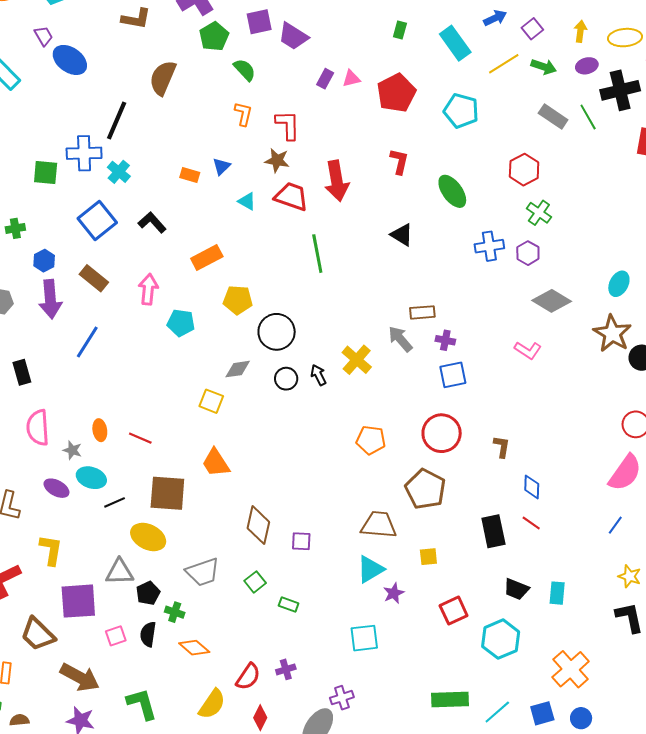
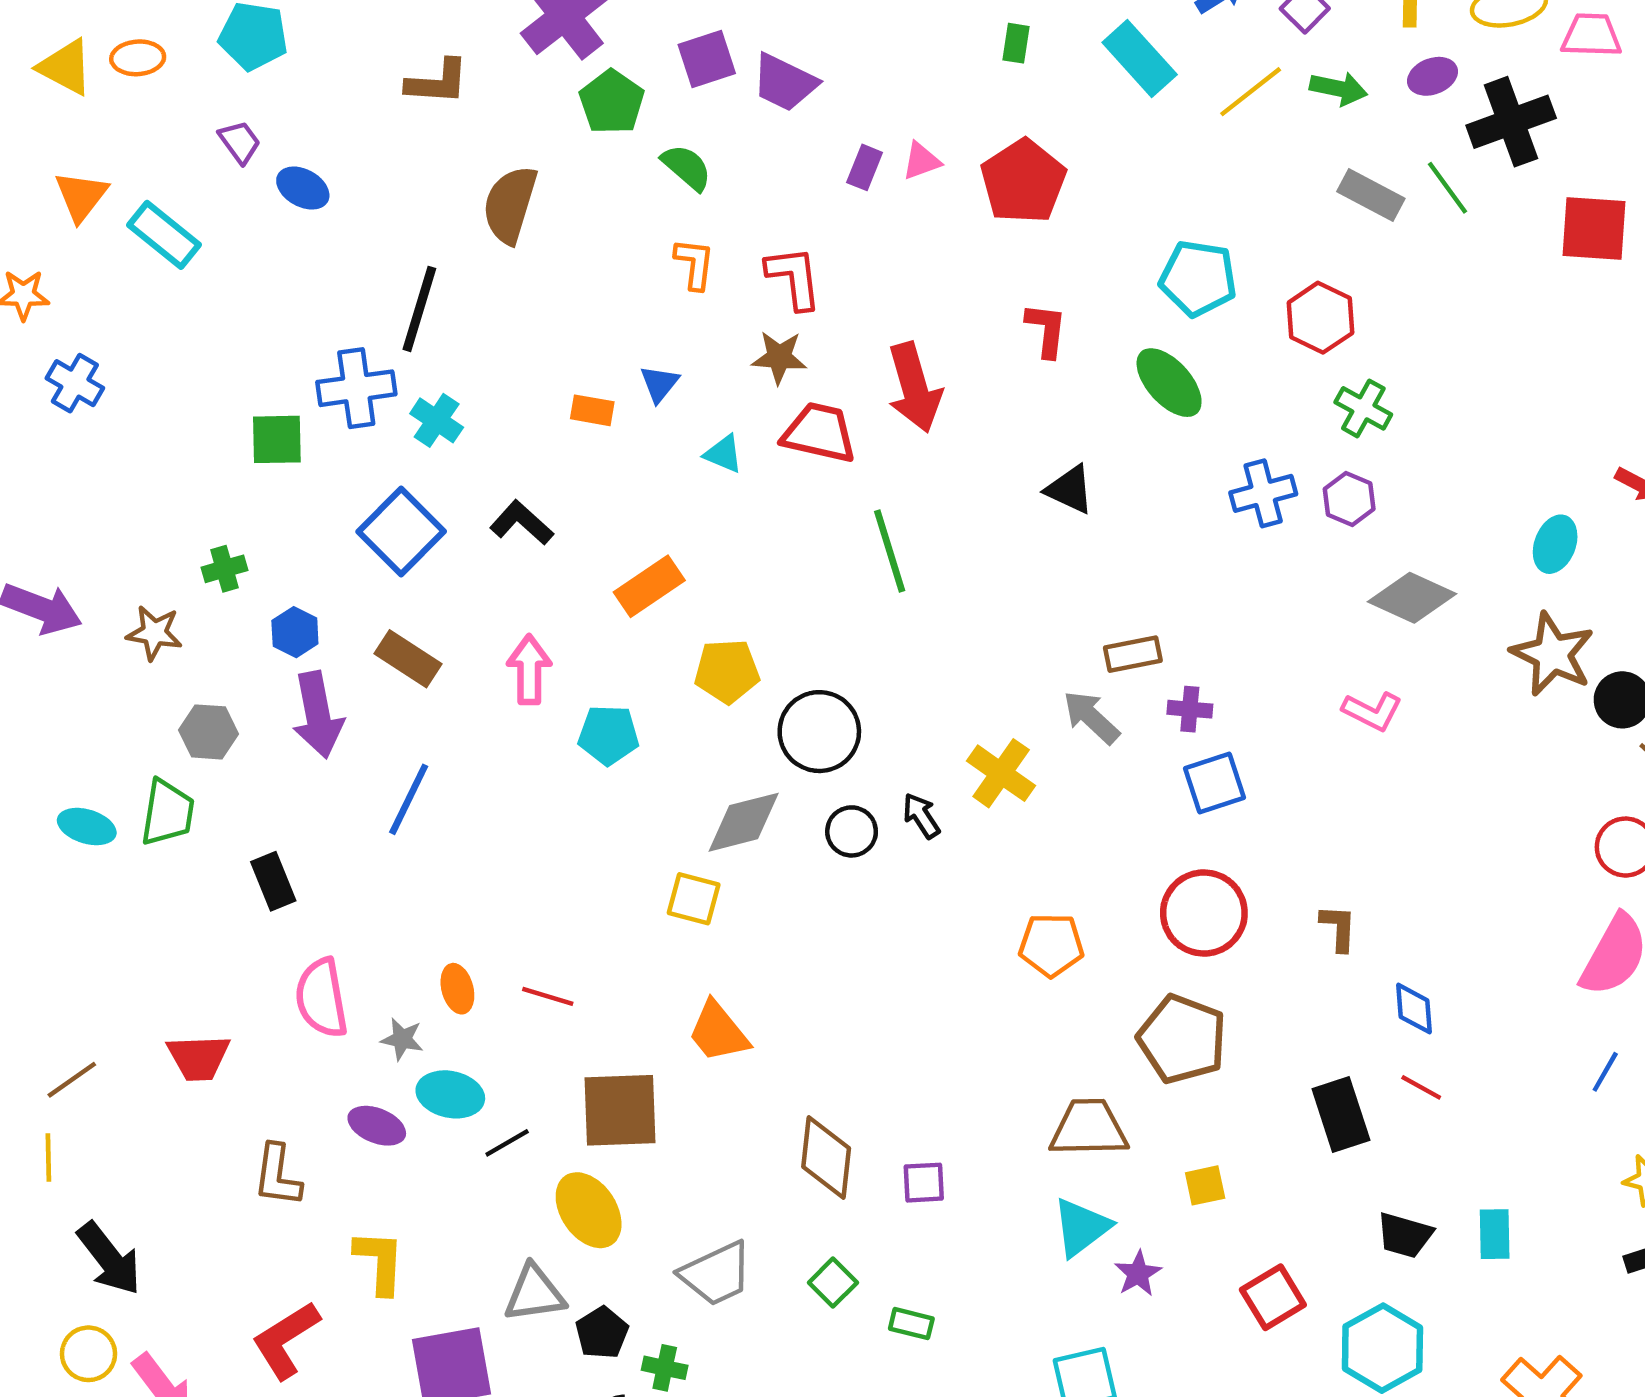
blue ellipse: (70, 60) -> (303, 188), size x0.7
cyan pentagon: (461, 111) -> (1198, 278), moved
gray diamond: (238, 369) -> (744, 822), size x1.4
yellow ellipse: (148, 537) -> (589, 1210), turned 36

